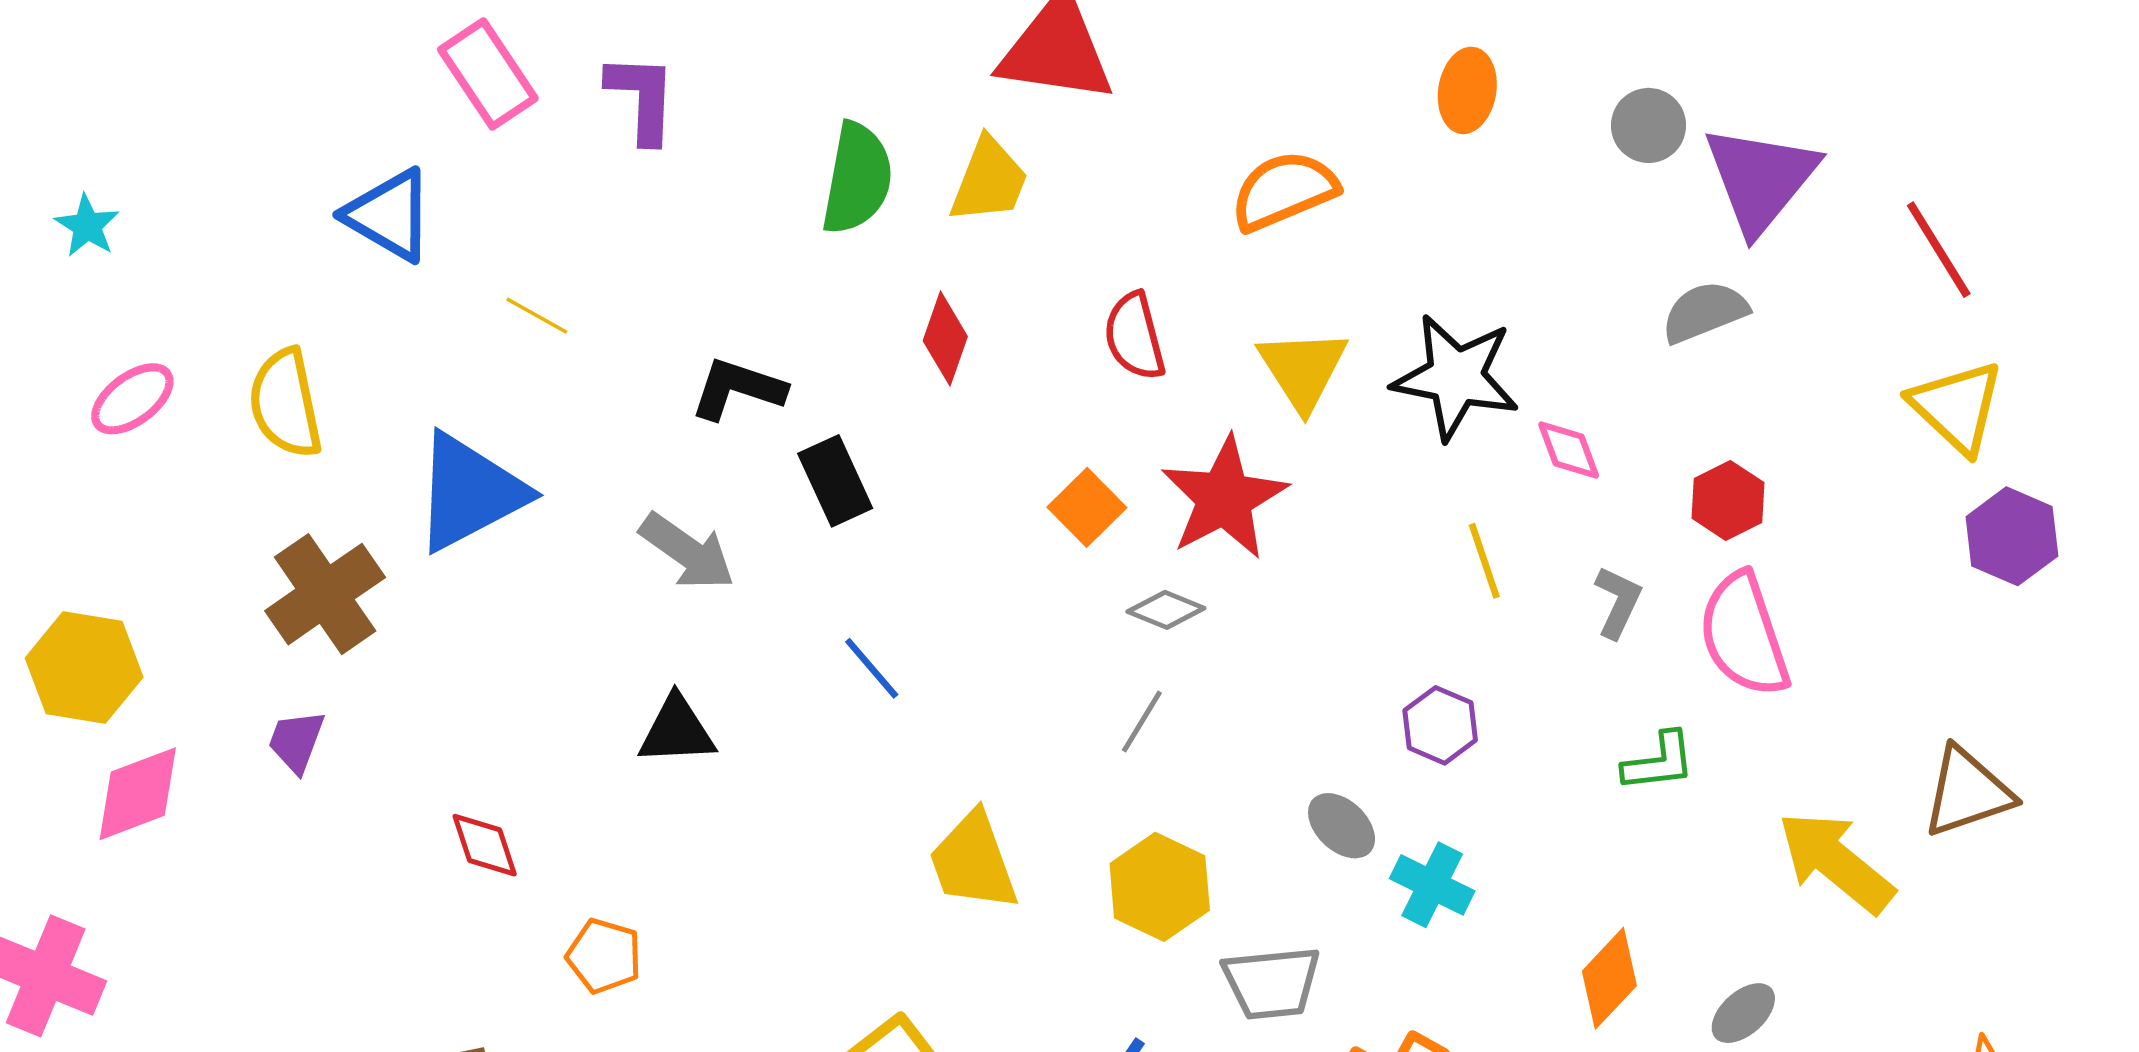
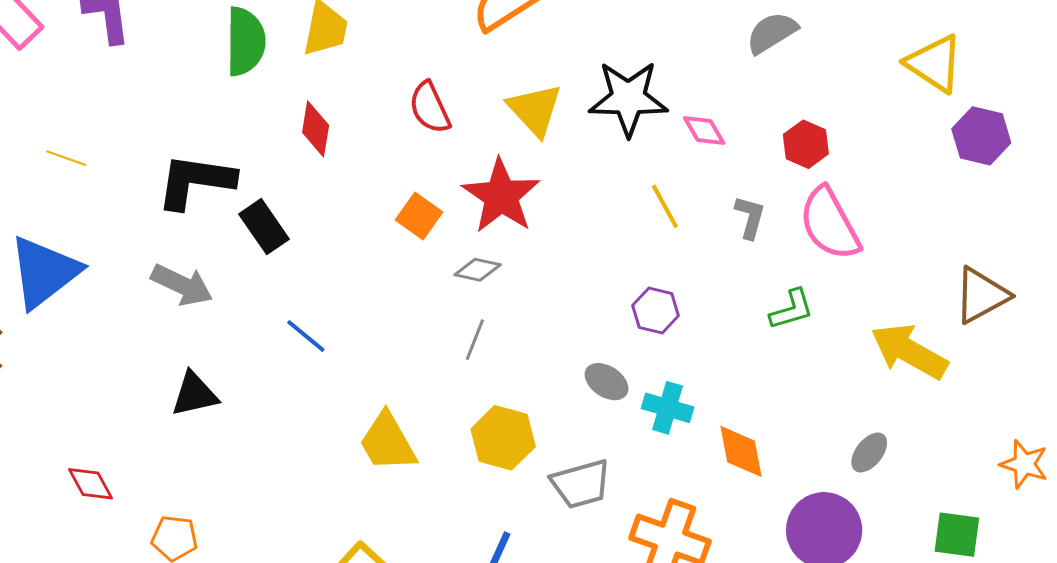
black L-shape: (738, 389) -> (195, 181), size x1.4
orange diamond: (1609, 978) -> (741, 451), moved, turned -44

